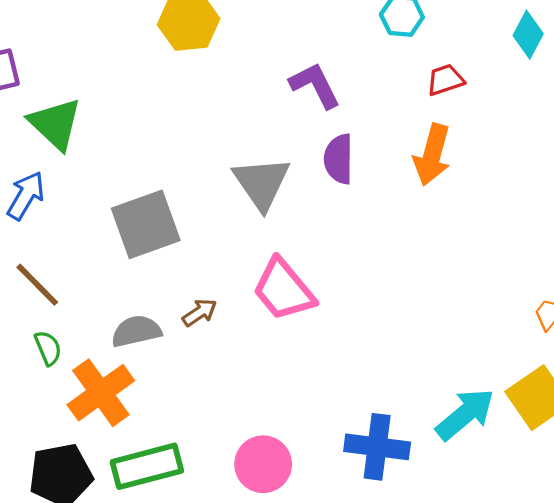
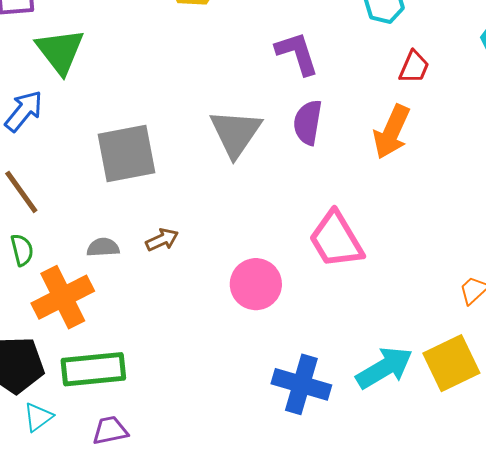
red trapezoid: (445, 80) -> (414, 67), turned 123
pink trapezoid: (283, 290) -> (336, 240), moved
gray semicircle: (136, 331) -> (103, 247), size x0.7
pink circle: (263, 464) -> (256, 284), moved

